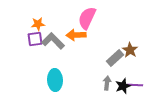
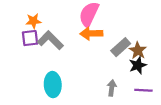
orange arrow: (76, 35) -> (91, 34), moved
gray rectangle: (115, 58) -> (121, 47), moved
black star: (123, 86) -> (138, 65), moved

